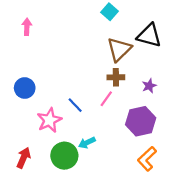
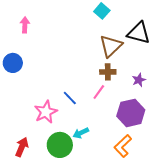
blue circle: (25, 88) -> (13, 63), moved
orange L-shape: (147, 159) -> (123, 146), moved

